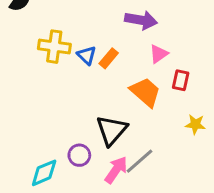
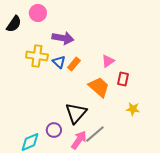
purple arrow: (141, 20) -> (63, 38), moved

